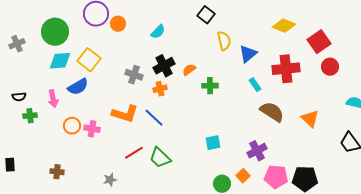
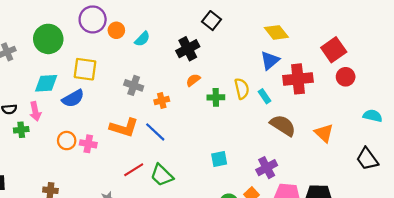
yellow diamond: (284, 26) -> (276, 32), moved, turned 30
cyan semicircle: (158, 32) -> (142, 39), moved
yellow semicircle: (224, 41) -> (242, 89), moved
blue triangle: (248, 54) -> (270, 61), moved
yellow square: (89, 60) -> (85, 69), turned -30
cyan diamond: (60, 61) -> (46, 83), moved
black cross: (164, 66) -> (188, 49), moved
pink arrow: (53, 99) -> (35, 111), moved

